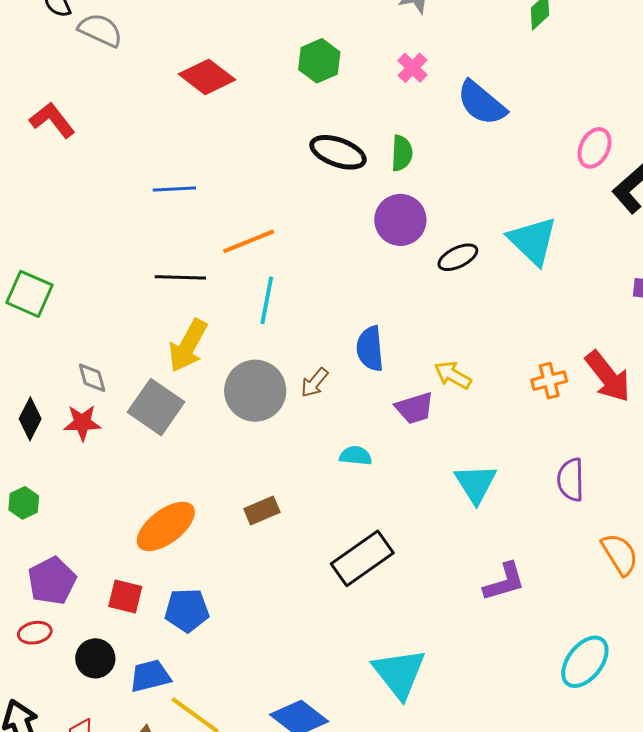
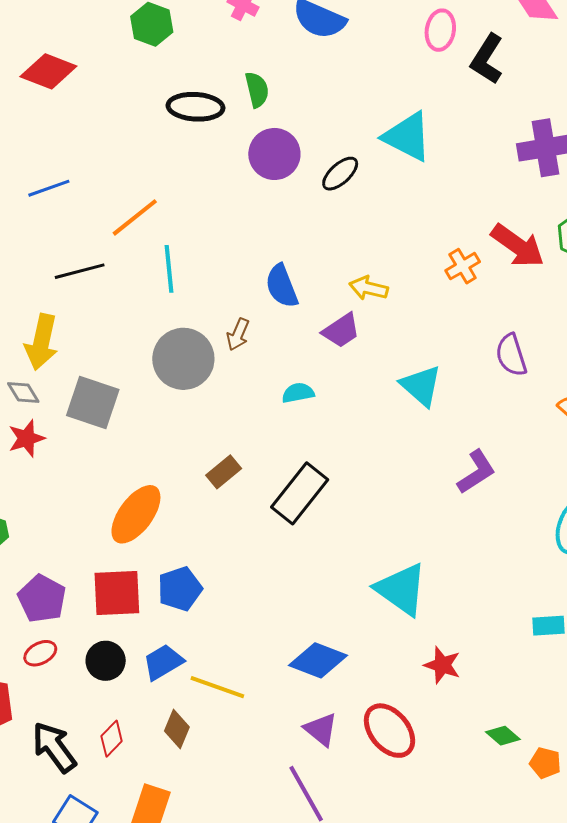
yellow arrow: (188, 346) -> (42, 342), moved
black rectangle: (362, 558) -> (300, 493), moved
red square: (125, 597) -> (117, 593), size x1.5

